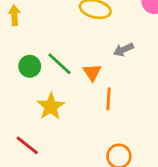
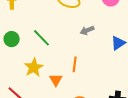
green circle: (30, 66) -> (12, 39), moved
orange triangle: (92, 72) -> (56, 80), moved

